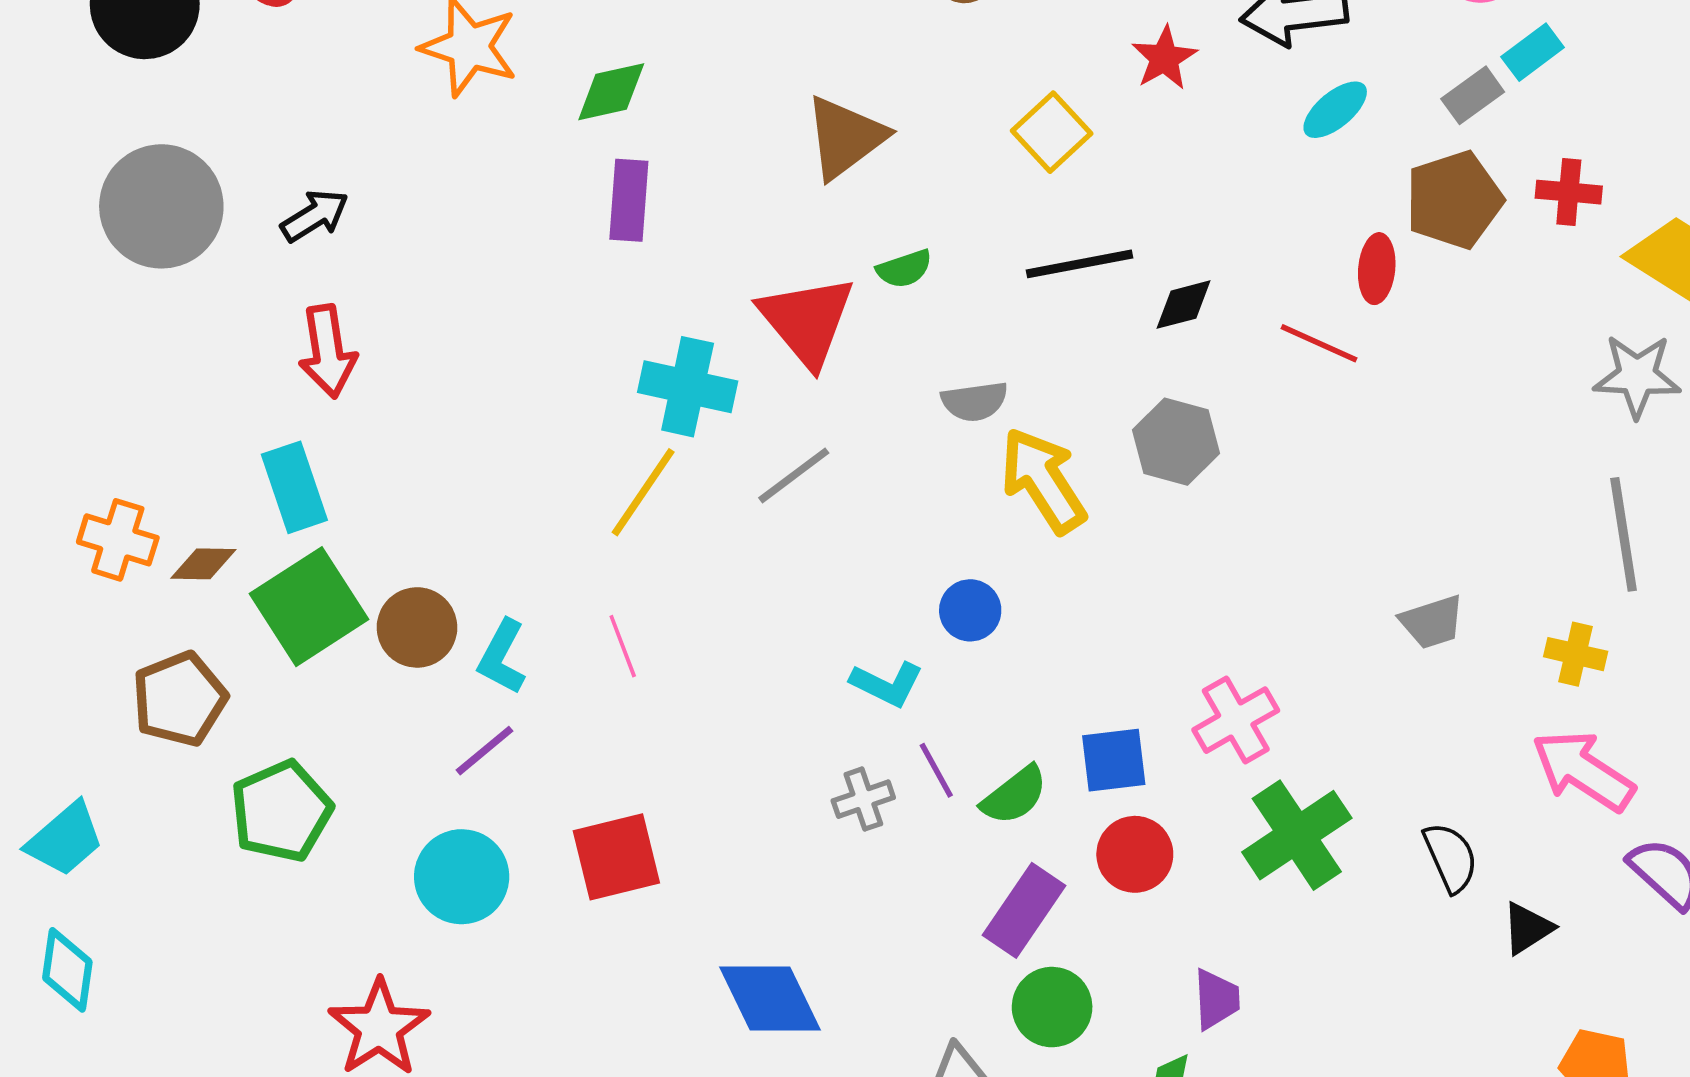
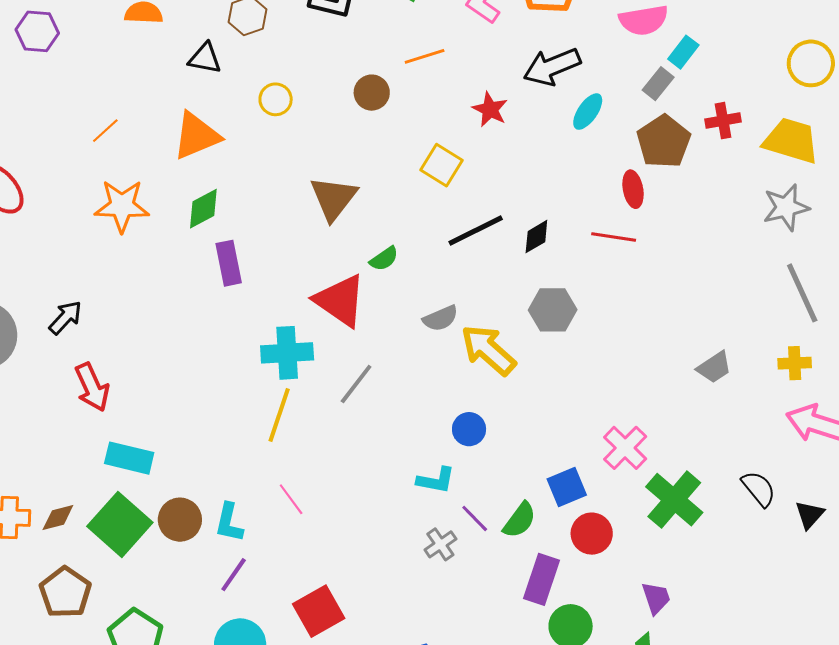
cyan rectangle: (294, 487) -> (129, 458), moved, turned -42

